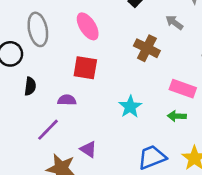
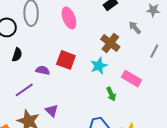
red square: (85, 68) -> (66, 60), moved
cyan star: (130, 107) -> (99, 66), moved
green arrow: (177, 116) -> (111, 94), moved, turned -128

